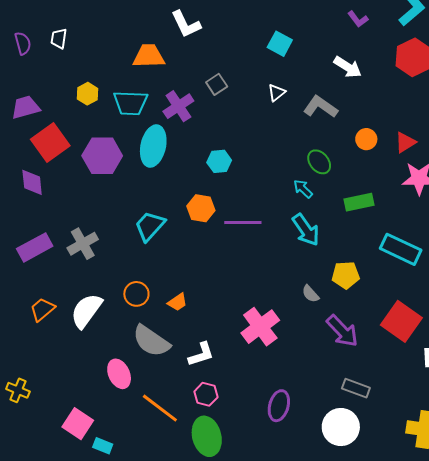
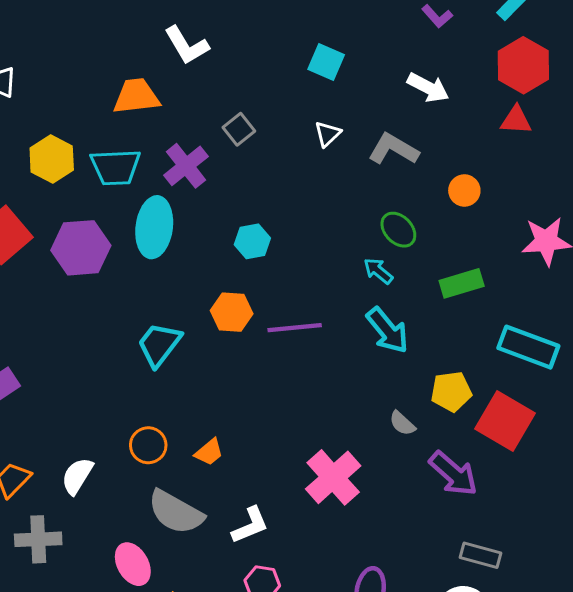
yellow hexagon: (88, 94) -> (52, 159), size x1.4
red triangle: (405, 142) -> (516, 120), moved, turned 40
gray cross: (83, 244) -> (38, 539), moved, turned 32
white semicircle: (86, 311) -> (77, 476), size x0.7
red square: (401, 321) -> (505, 421), moved

